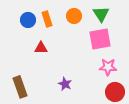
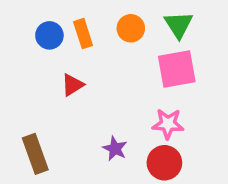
red triangle: (41, 48) -> (72, 85), turned -32
pink star: (108, 67) -> (168, 124), moved
red circle: (115, 92) -> (164, 163), moved

